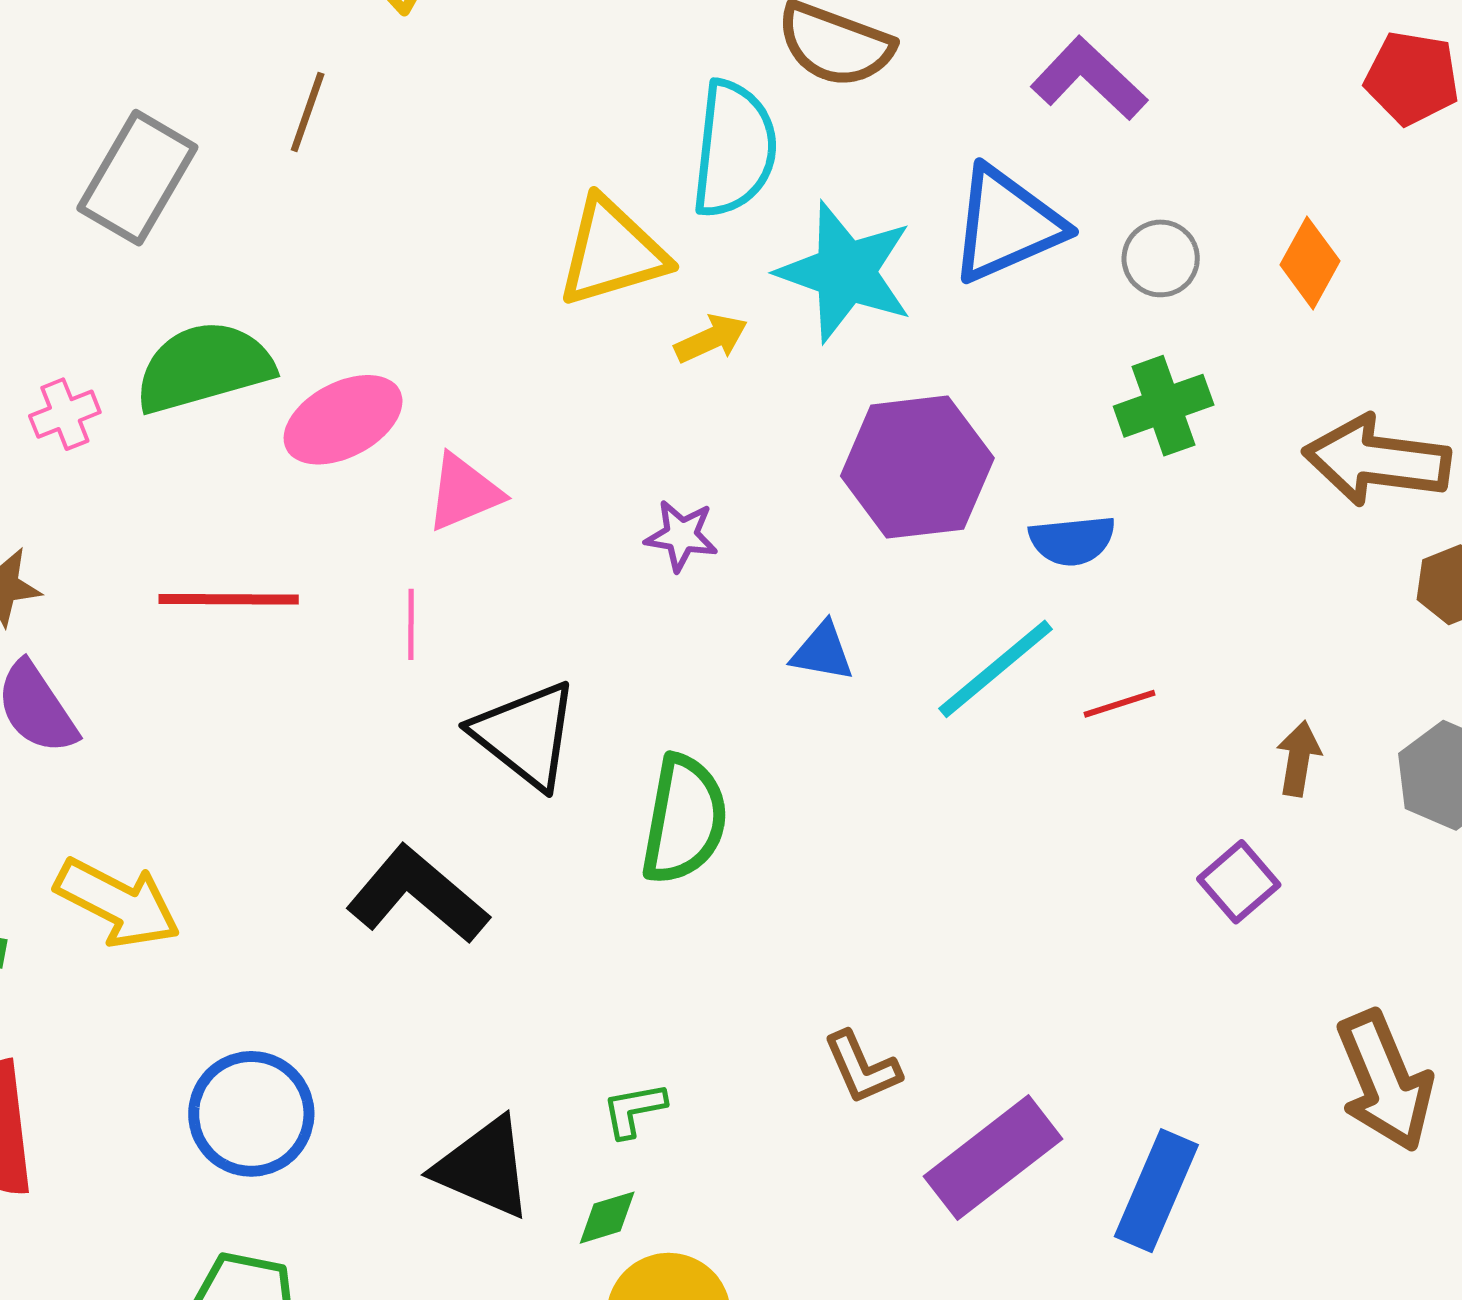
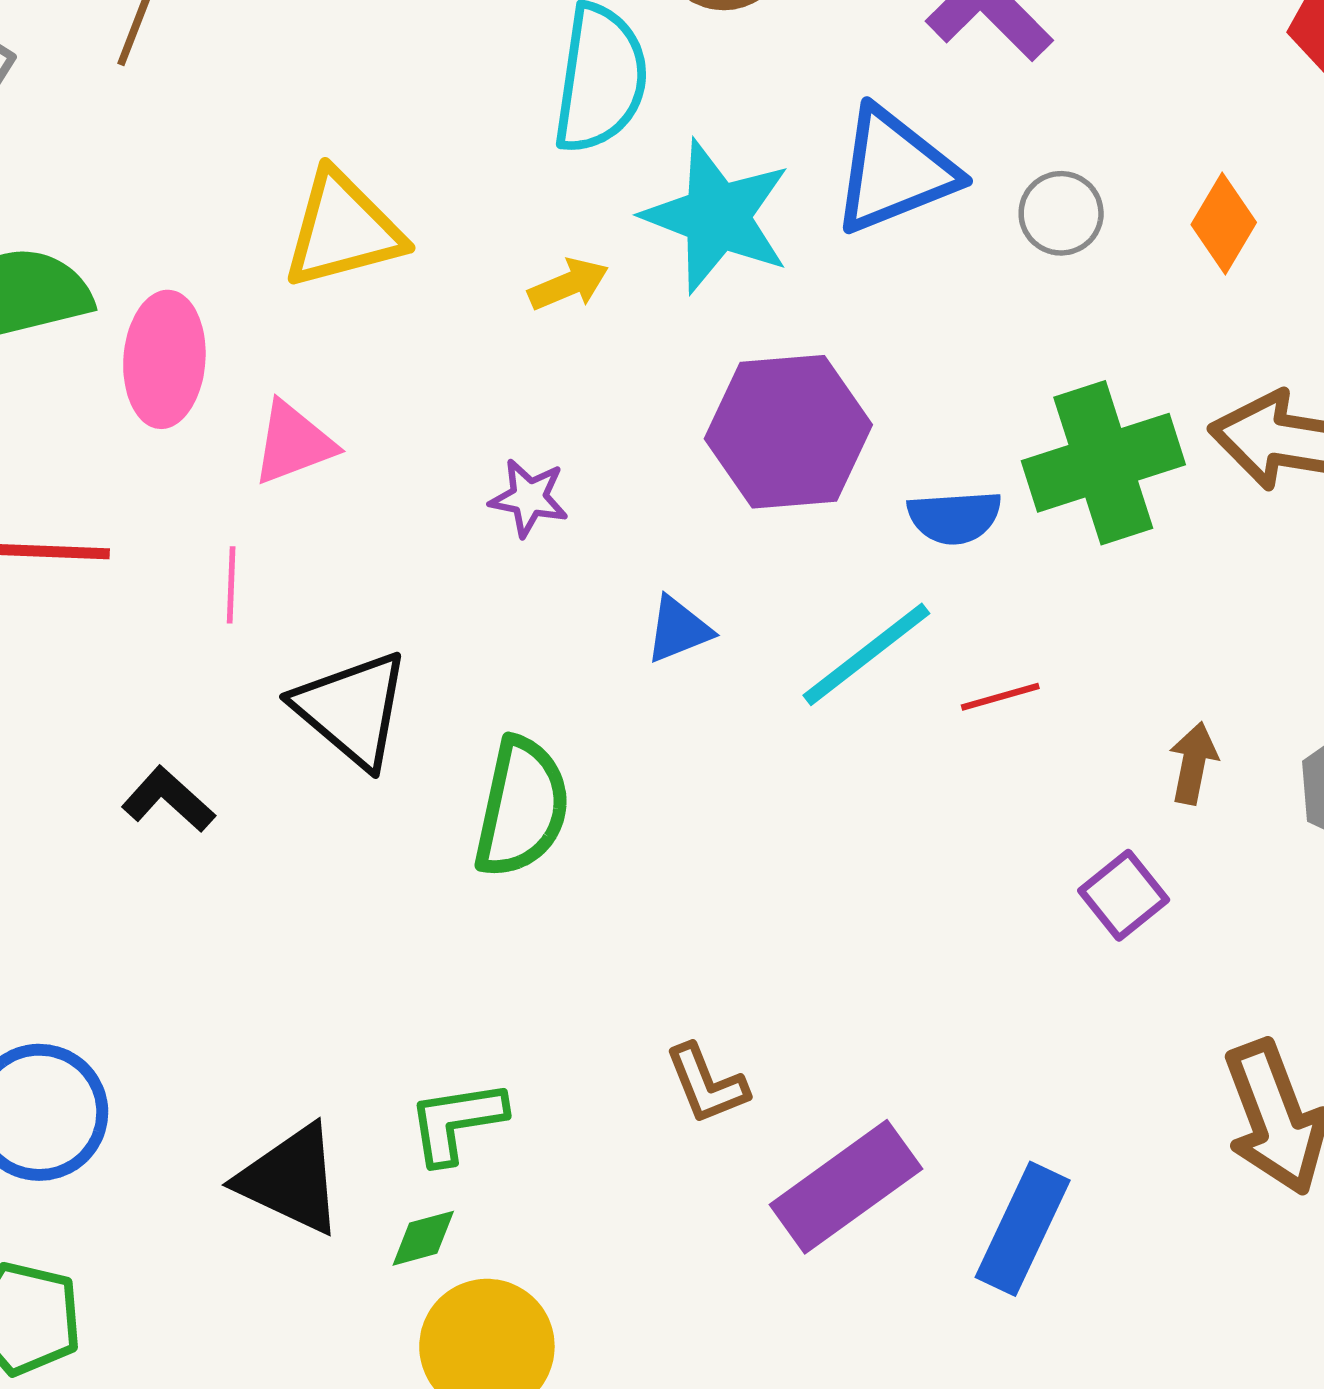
yellow triangle: (612, 252) -> (343, 230), moved
green cross: (1164, 406) -> (1103, 463), moved, size x1.5
pink ellipse: (343, 420) -> (164, 359), turned -60
blue triangle: (822, 652) -> (678, 630), turned -34
black L-shape: (417, 895) -> (168, 799), moved, size x0.6
green L-shape: (634, 1110) -> (457, 1122), size x1.4

